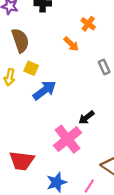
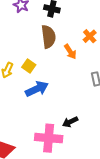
brown semicircle: (20, 40) -> (48, 37), moved
pink cross: (68, 139) -> (49, 138), turned 32

